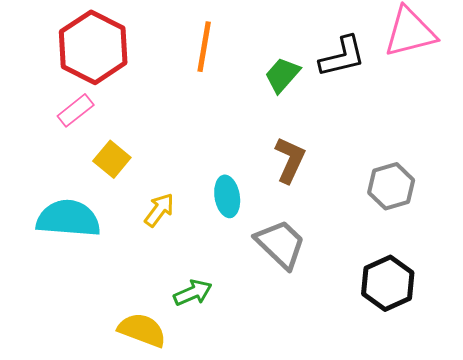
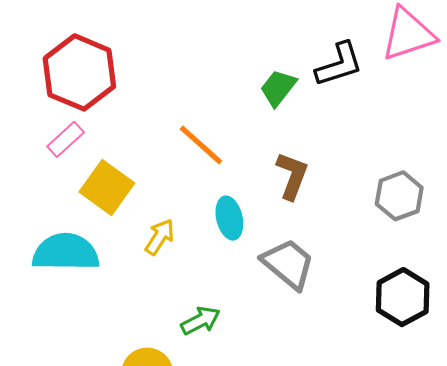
orange line: (204, 47) -> (201, 145), moved, turned -54
yellow square: (112, 159) -> (107, 188), size x1.4

